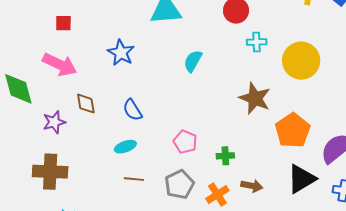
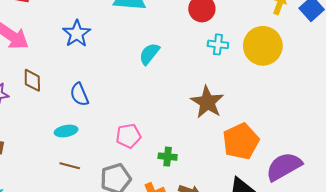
yellow circle: (301, 61) -> (263, 46), moved
pink pentagon: (185, 142) -> (128, 136), turned 30

